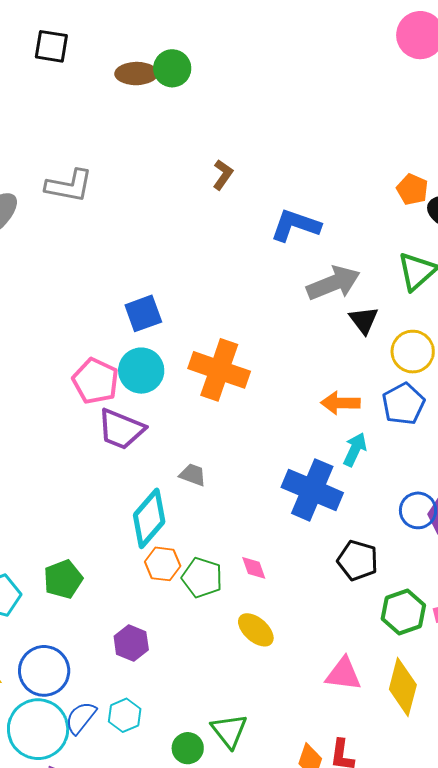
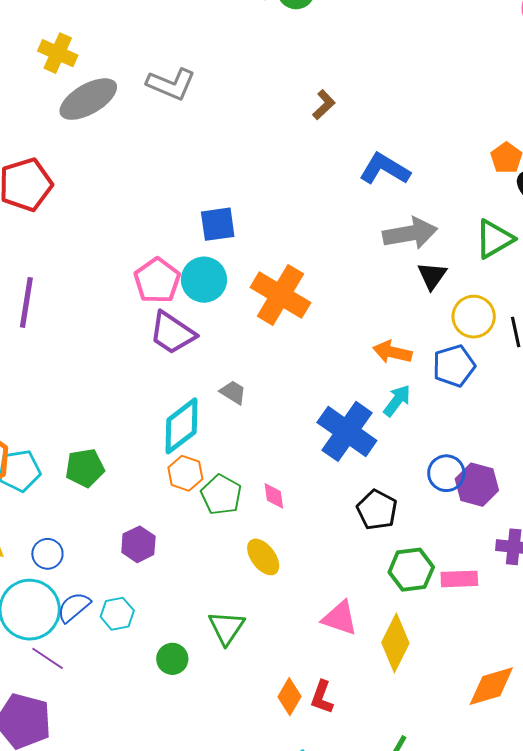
blue circle: (44, 671) -> (47, 554), size x0.6
green triangle: (229, 731) -> (226, 628), moved

